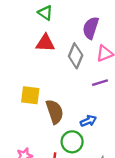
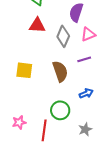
brown semicircle: (55, 112) -> (60, 71), moved
blue arrow: (88, 121) -> (86, 93), moved

